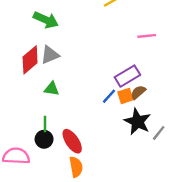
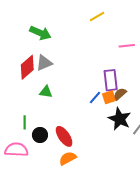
purple rectangle: (127, 76) -> (111, 80), turned -65
green line: (45, 124) -> (25, 122), moved
orange semicircle: (76, 167) -> (68, 158), turned -108

